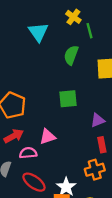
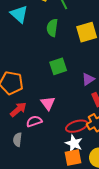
pink triangle: (48, 137) -> (48, 103), turned -35
red ellipse: (34, 182) -> (77, 126), moved, turned -40

